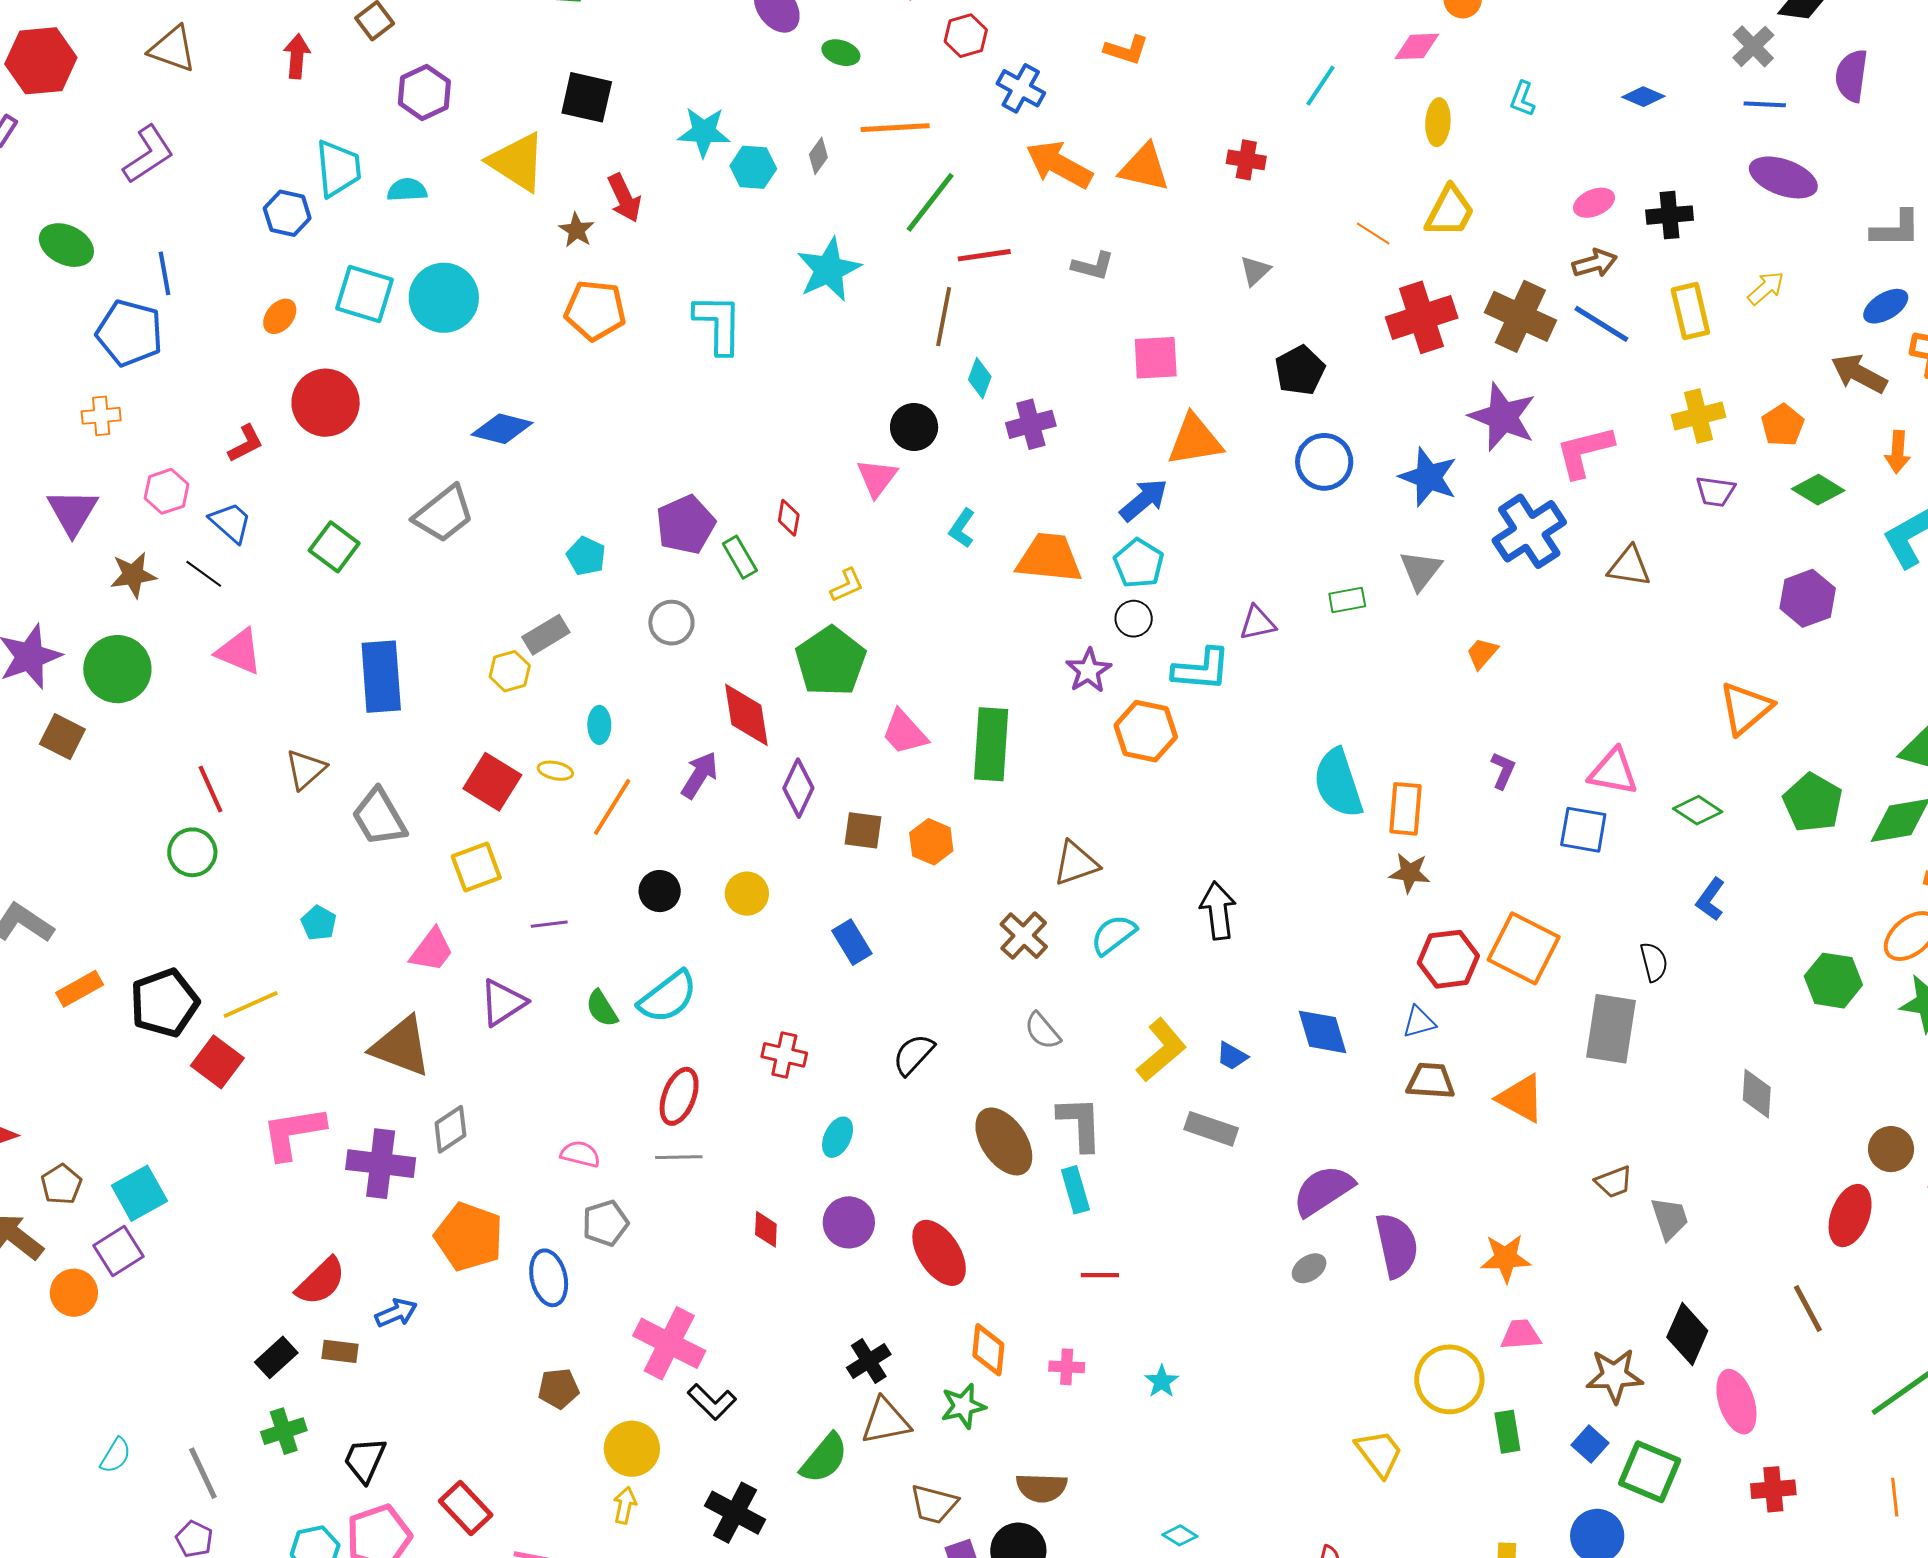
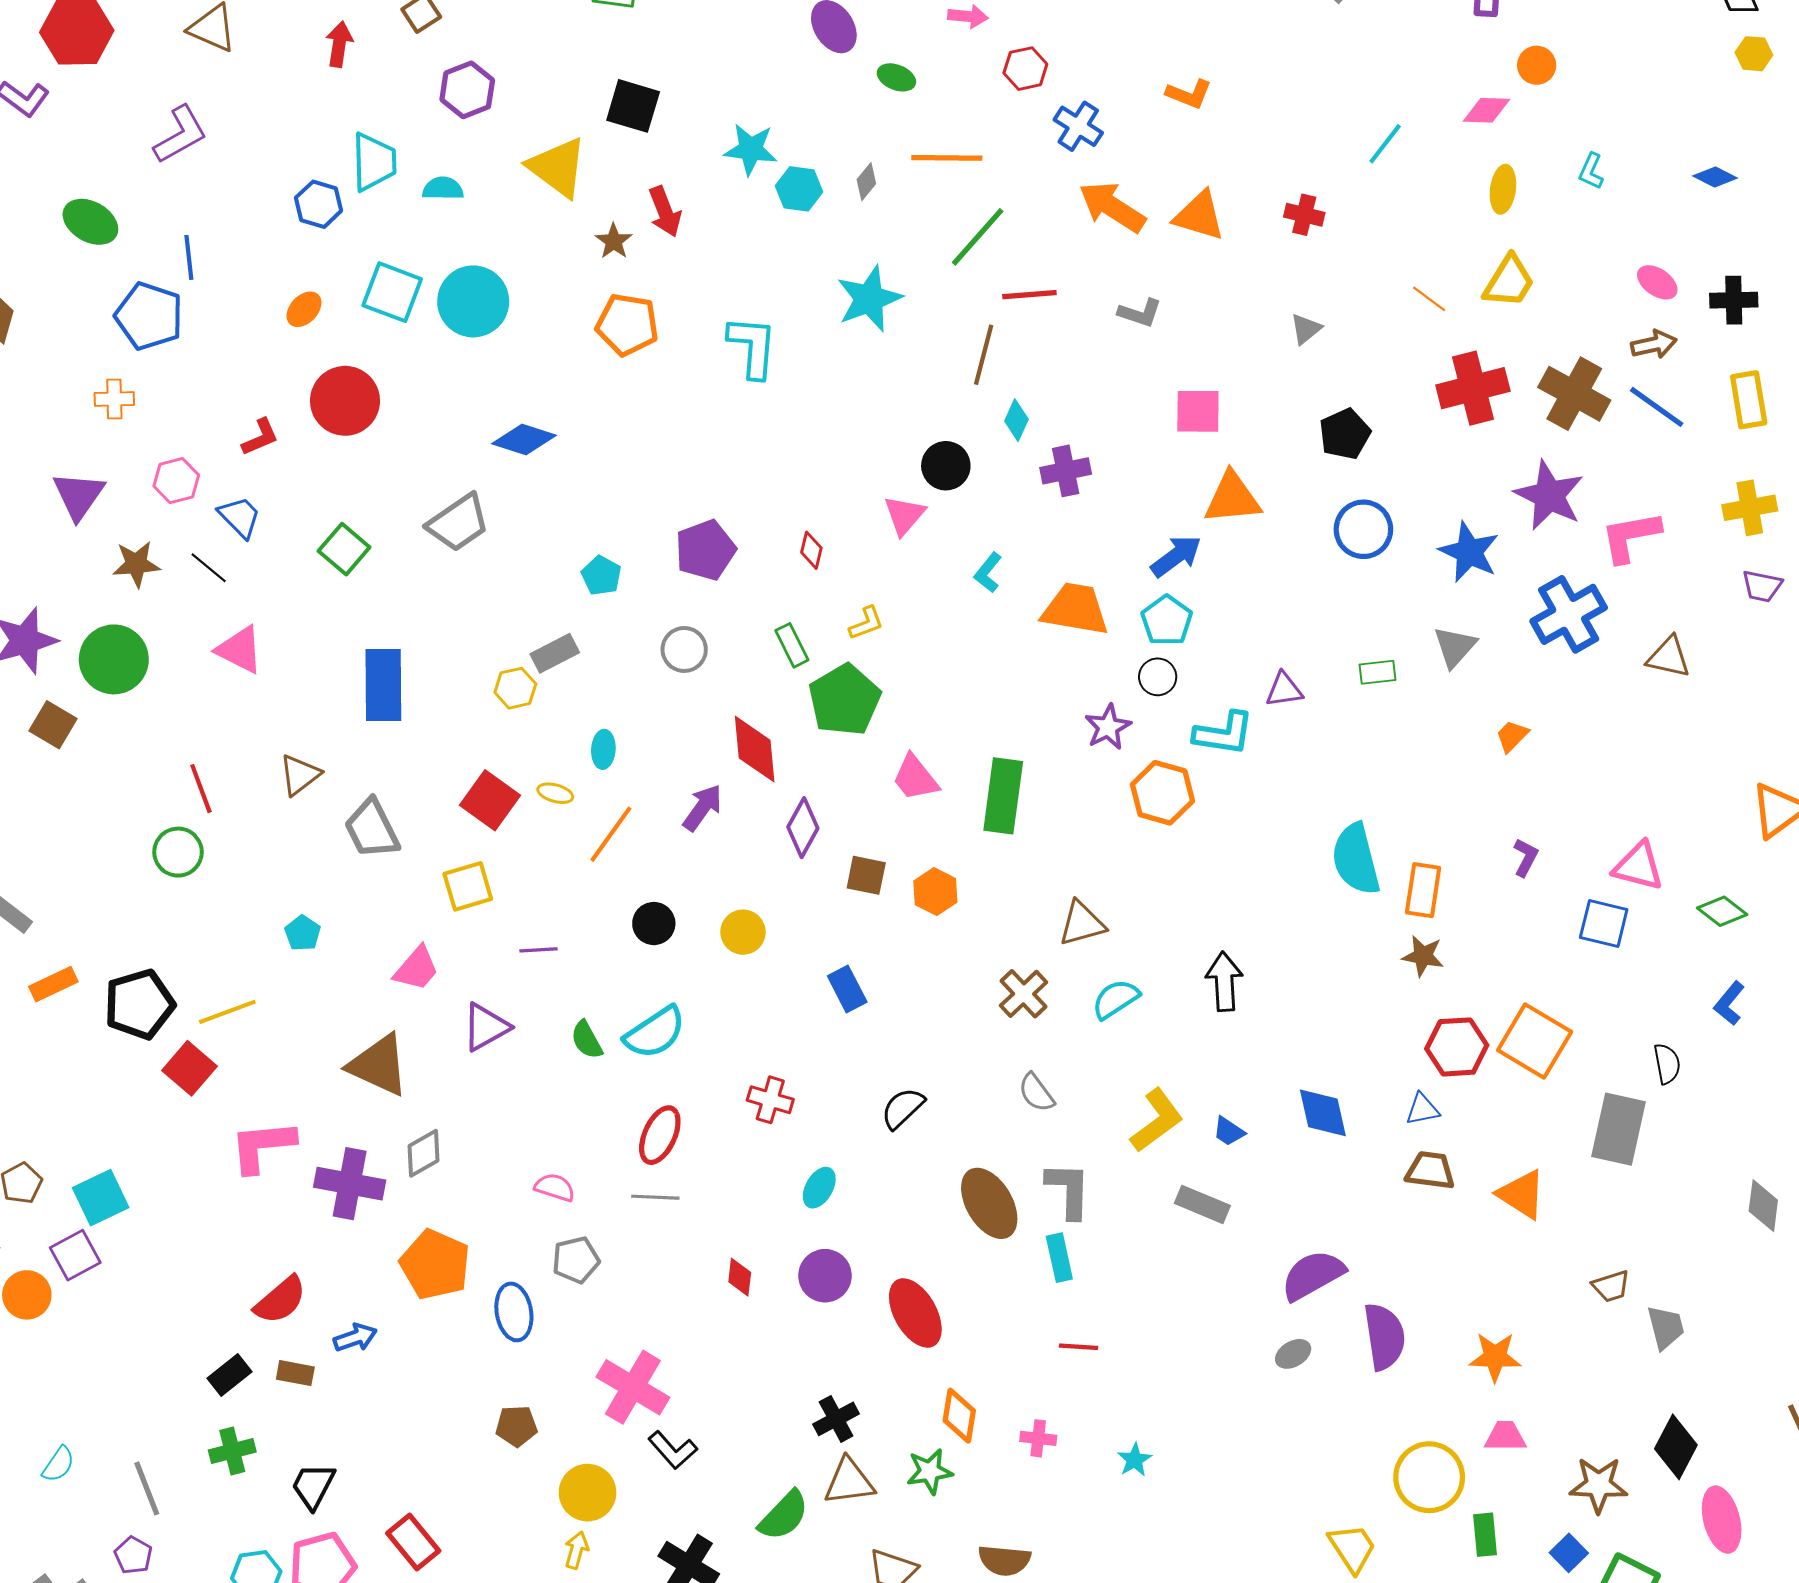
pink ellipse: (1594, 203) -> (1657, 282), turned 54
green rectangle: (740, 557) -> (792, 645), moved

